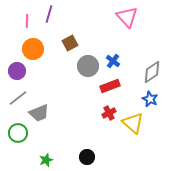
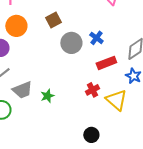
red rectangle: (110, 86) -> (106, 63), moved
black circle: (87, 157) -> (91, 135), moved
green star: (46, 160) -> (47, 96), moved

